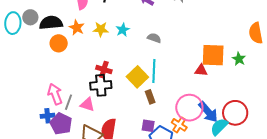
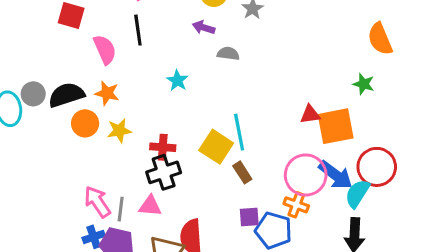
yellow star: (101, 29) -> (119, 131), moved
gray semicircle: (154, 38) -> (228, 54), moved
orange square: (213, 55) -> (336, 126), moved

